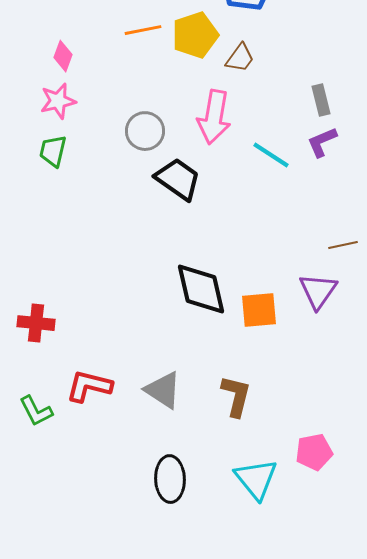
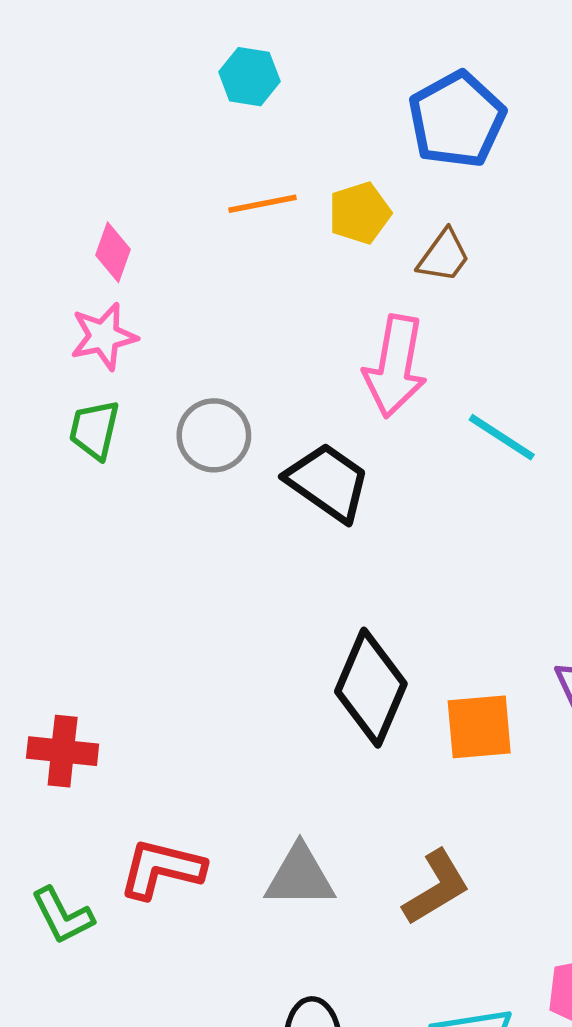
yellow pentagon: (195, 35) -> (360, 213), size x0.7
gray circle: (145, 131) -> (214, 435), moved
black diamond: (201, 289) -> (371, 688), turned 36
gray triangle: (163, 390) -> (300, 876), turned -33
brown L-shape: (236, 396) -> (436, 888), turned 45

